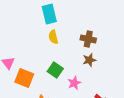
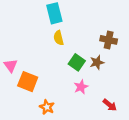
brown cross: (88, 39) -> (109, 40), moved
green square: (55, 70) -> (77, 62), moved

